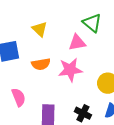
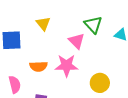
pink triangle: (77, 42) -> (76, 41), turned 48
orange semicircle: (41, 64) -> (38, 66), moved

